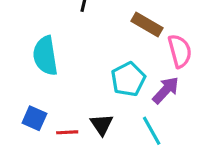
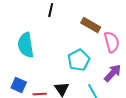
purple arrow: (166, 90) -> (113, 73), moved

